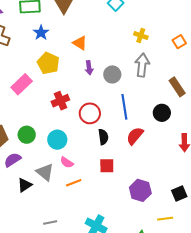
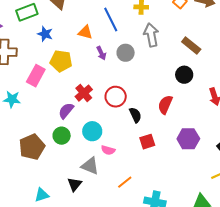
pink rectangle: (22, 84) -> (36, 76), moved
blue line: (124, 107) -> (111, 20), moved
purple semicircle: (13, 160) -> (66, 111), moved
orange line: (74, 183) -> (125, 182), moved
purple hexagon: (140, 190) -> (188, 139), moved

